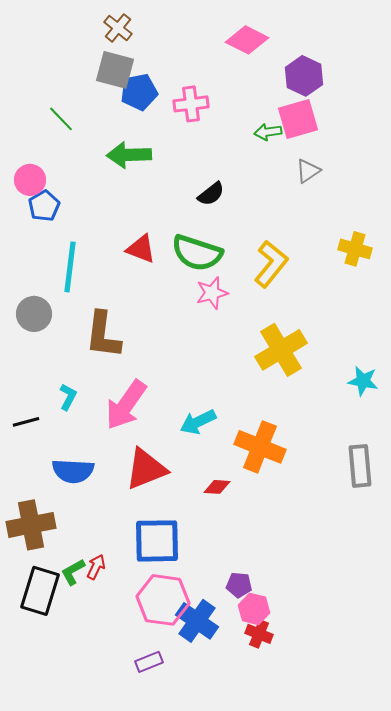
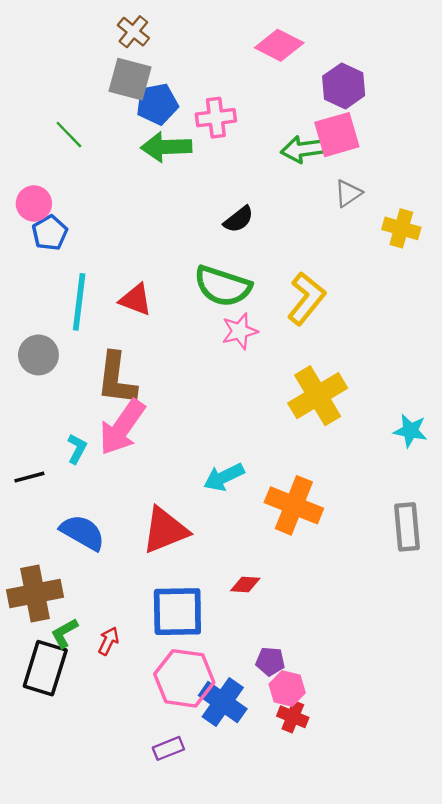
green arrow: (268, 132) -> (303, 149), size x1.4
green arrow: (129, 155) -> (166, 147), moved
red triangle: (141, 249) -> (136, 300), moved
yellow cross: (355, 249) -> (401, 228), moved
pink arrow: (126, 405) -> (122, 427), moved
blue semicircle: (73, 471) -> (83, 532), turned -153
red diamond: (217, 487) -> (245, 584), moved
green L-shape: (73, 572) -> (64, 633), moved

